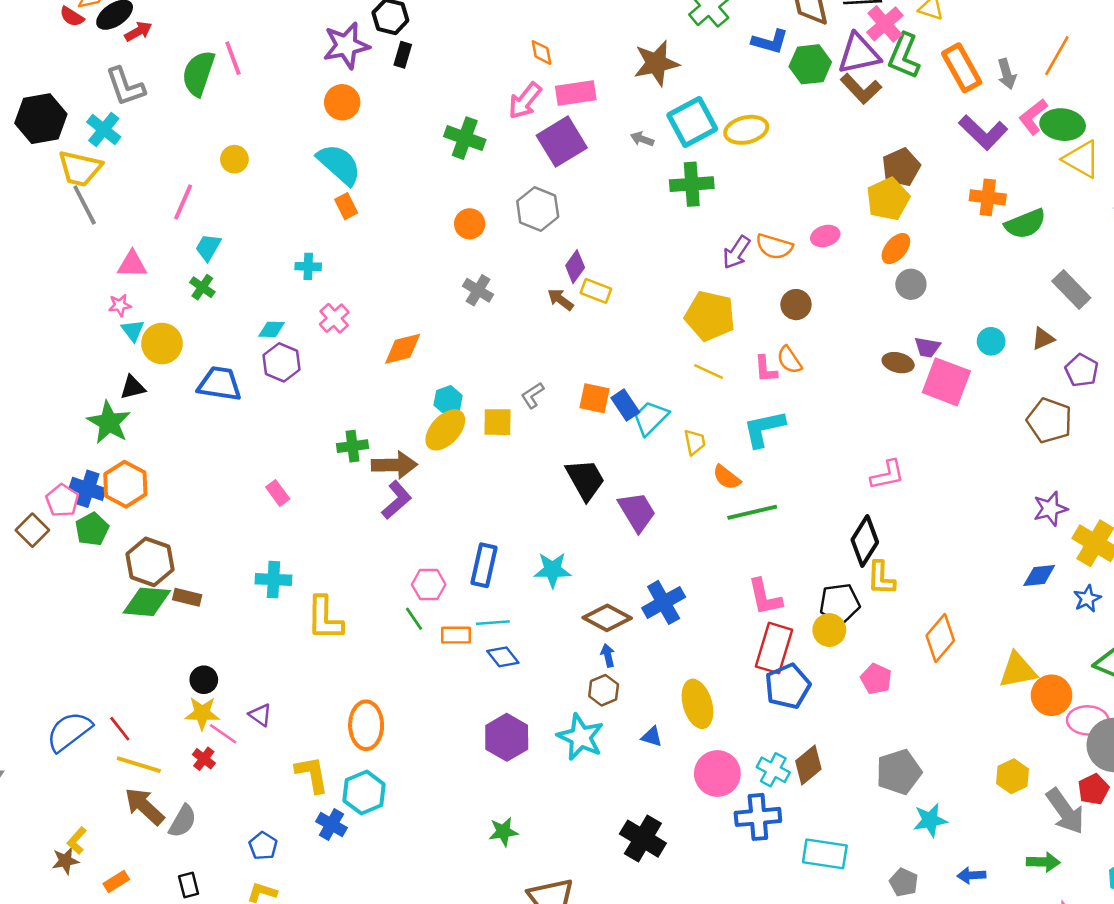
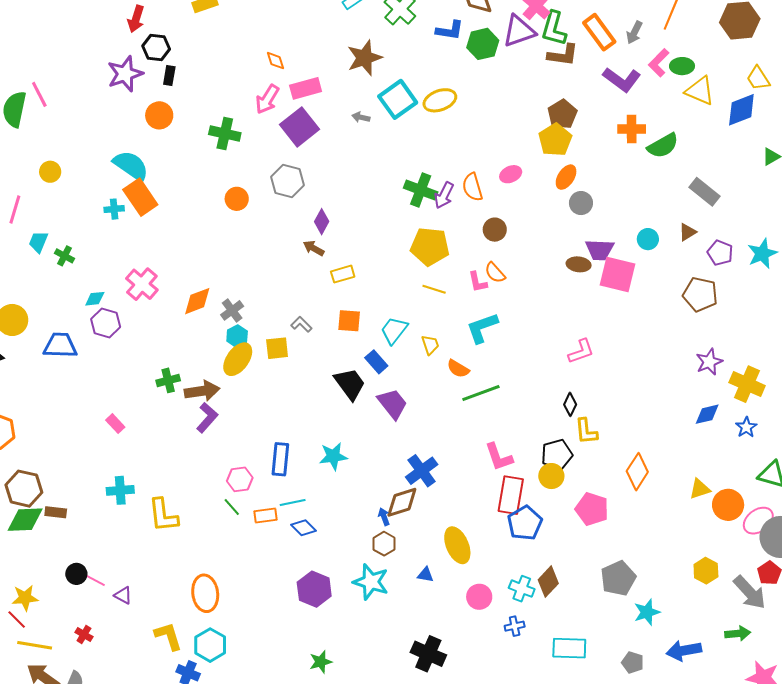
gray arrow: (1007, 74) -> (634, 33), turned 50
brown L-shape: (861, 89) -> (563, 55), moved, turned -32
orange circle: (342, 102) -> (159, 115), moved
green ellipse: (1063, 125) -> (682, 66), size x0.7
green cross: (692, 184) -> (421, 190), moved, turned 32
orange rectangle: (346, 206) -> (140, 197), size x1.8
orange semicircle: (774, 246) -> (472, 187), turned 64
cyan cross: (308, 266) -> (114, 209), moved
green cross: (202, 287) -> (65, 256), moved
gray cross: (478, 290) -> (232, 310), moved, turned 30
yellow rectangle: (596, 291) -> (343, 274), moved, turned -30
pink cross: (334, 318) -> (142, 284), size x1.4
purple trapezoid: (927, 347) -> (600, 250), size x1.4
gray L-shape: (532, 395) -> (301, 324), turned 85
blue rectangle: (625, 405) -> (376, 362), moved
black diamond: (865, 541) -> (570, 404), size x0.6
brown diamond: (607, 618) -> (402, 502), moved, turned -39
yellow triangle: (1018, 670) -> (700, 489), size x0.7
pink pentagon: (876, 679) -> (592, 509), size x1.4
yellow star: (202, 713) -> (25, 598), moved
pink ellipse: (1088, 720) -> (758, 521), turned -32
pink line: (223, 734) -> (94, 580), moved
pink circle: (717, 773) -> (479, 597), size x0.7
blue cross: (758, 817) -> (515, 626), size x0.6
blue arrow: (971, 875) -> (684, 651), size x1.6

